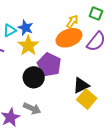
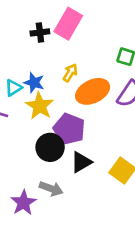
yellow arrow: (72, 22) -> (70, 73), moved
black triangle: (81, 85) -> (81, 162), moved

